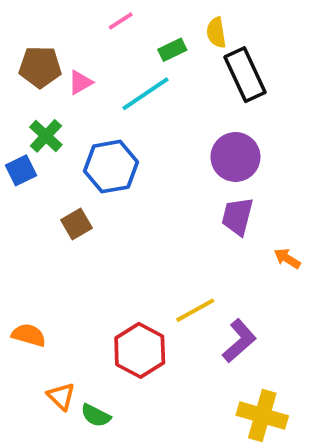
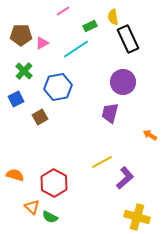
blue square: (21, 170) -> (16, 99), moved
purple trapezoid: (237, 216) -> (110, 113), moved
red hexagon: (140, 350) -> (54, 183), moved

